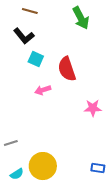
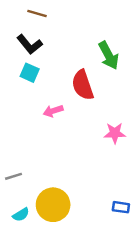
green arrow: (81, 18) -> (109, 55), moved
cyan square: (36, 59) -> (30, 73), moved

